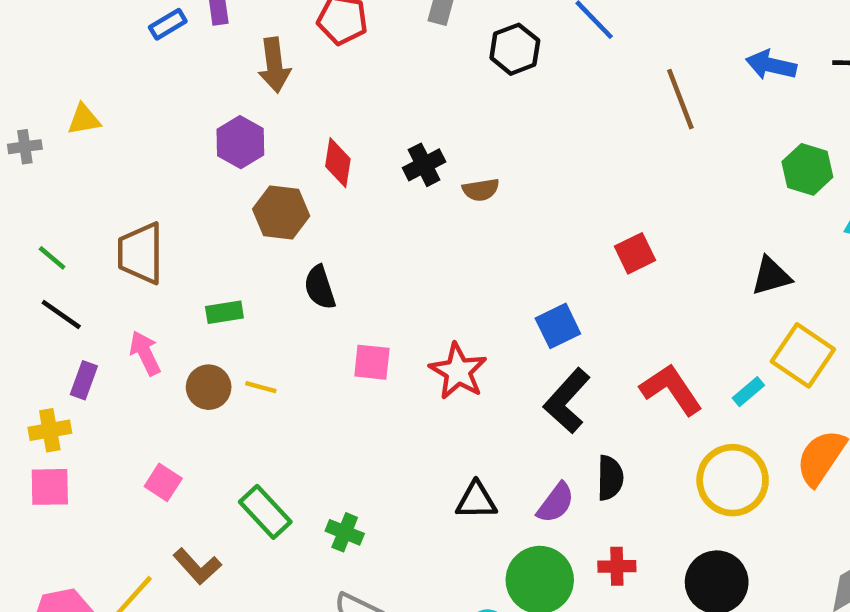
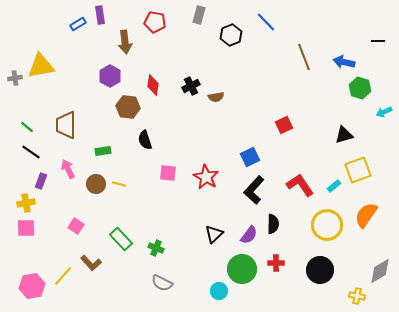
blue arrow: (771, 65) -> (344, 62), moved
yellow triangle: (84, 119) -> (41, 66), size x1.8
yellow square: (803, 355) -> (358, 170), turned 36
black triangle: (476, 501) -> (214, 234), turned -42

